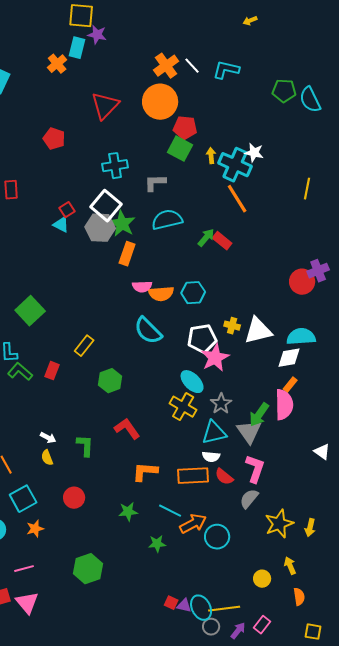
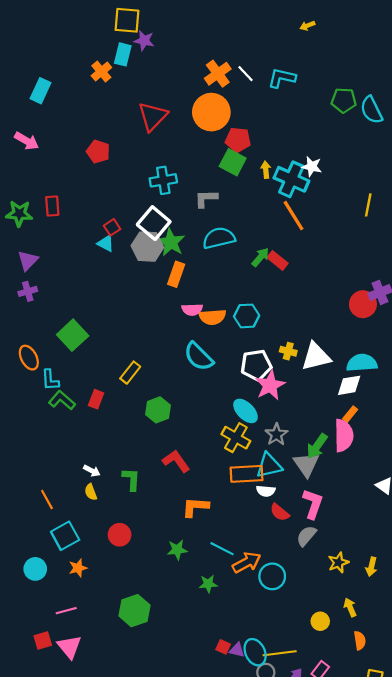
orange rectangle: (193, 476) -> (247, 474), moved
yellow star: (279, 524) -> (338, 563), size x0.7

